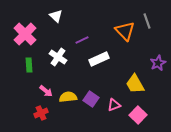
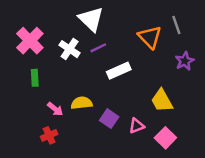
white triangle: (56, 16) -> (91, 19), moved, size x1.6
white cross: (58, 57) -> (70, 49), moved
purple star: (158, 63) -> (185, 61), moved
yellow semicircle: (68, 97) -> (82, 103), moved

